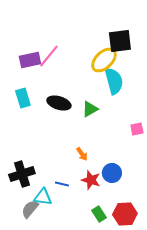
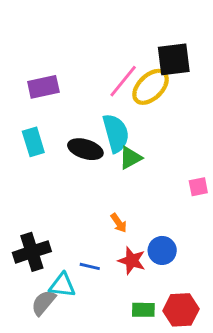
pink line: (49, 56) -> (123, 81), moved
cyan semicircle: (114, 81) -> (116, 133), moved
green rectangle: (99, 214) -> (143, 310), turned -56

